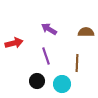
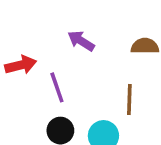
purple line: (46, 56) -> (57, 87), moved

